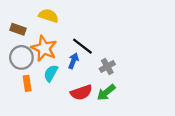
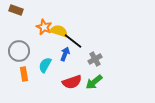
yellow semicircle: (49, 16) -> (59, 31), moved
brown rectangle: (18, 29) -> (16, 10), moved
orange star: (44, 48) -> (44, 27), moved, size x0.7

